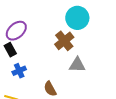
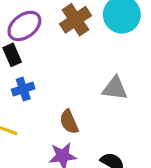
brown cross: (64, 41) -> (76, 20), moved

